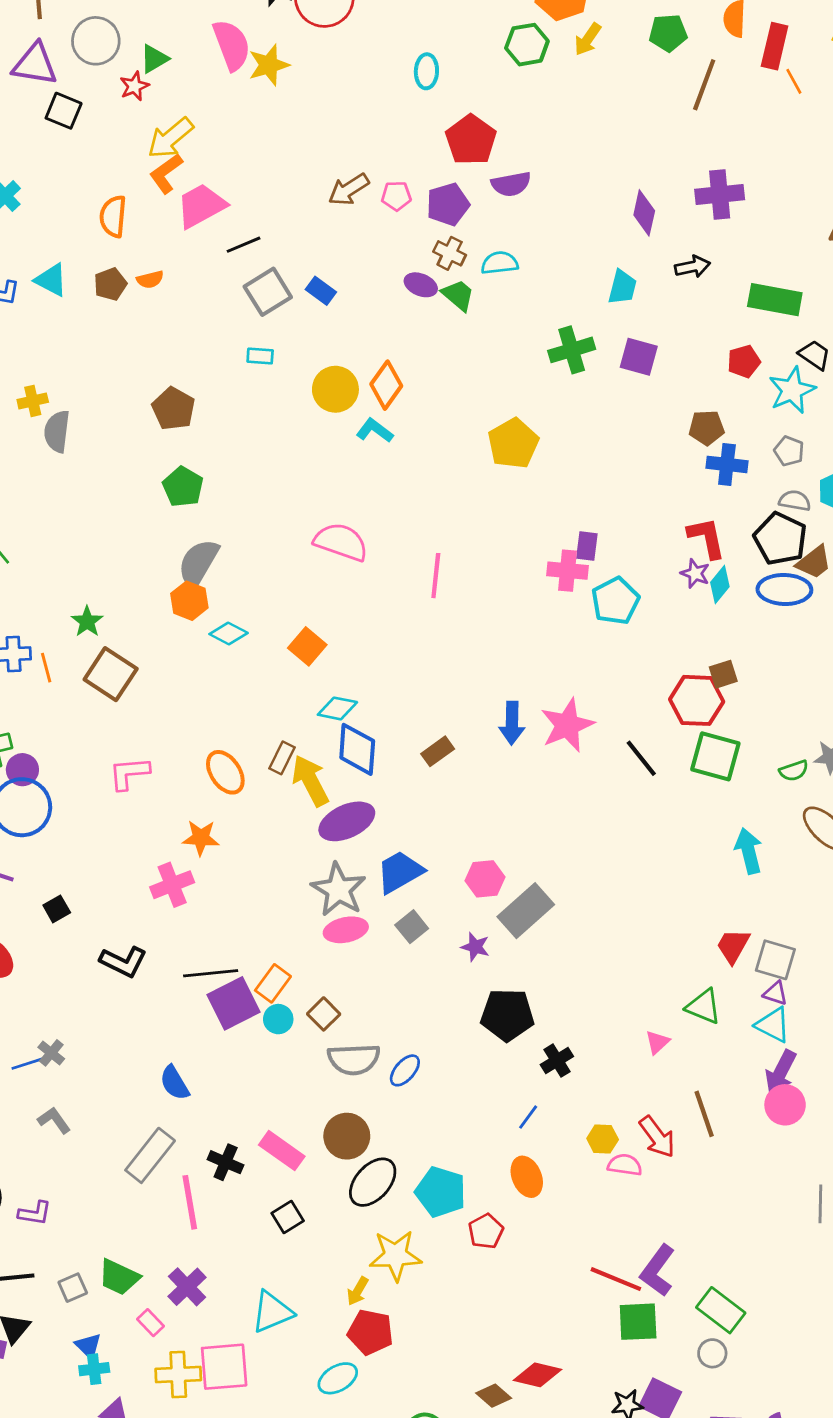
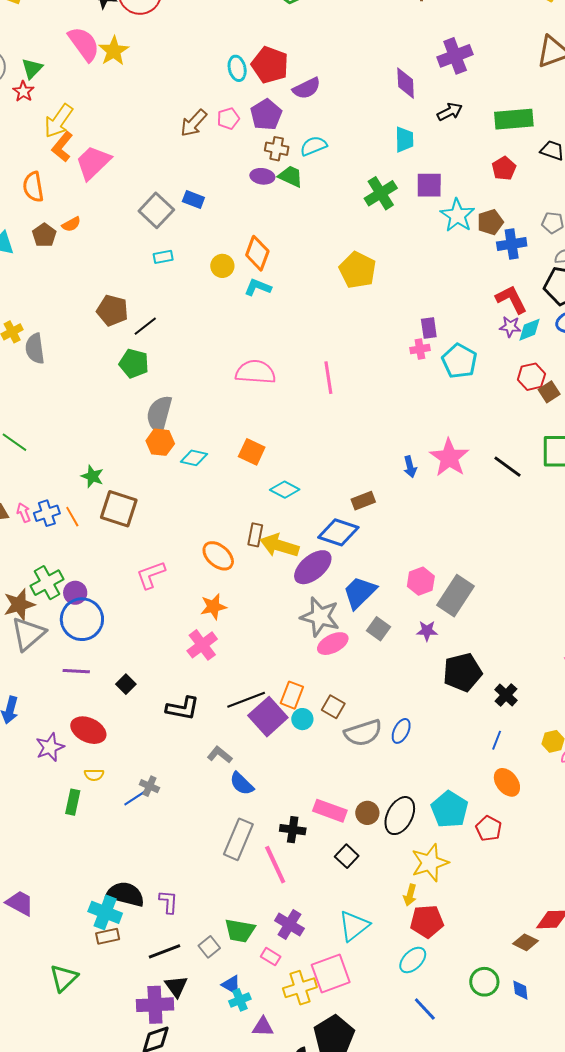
cyan ellipse: (426, 71) -> (237, 68), moved
black line: (243, 245) -> (145, 326), moved
yellow circle: (335, 389) -> (222, 266), size x0.7
cyan star: (792, 390) -> (457, 215), moved
pink cross: (568, 571) -> (420, 349), size x0.7
cyan diamond: (720, 584) -> (530, 330), turned 44
red hexagon: (697, 700) -> (531, 377), moved, size x0.7
cyan diamond: (337, 708) -> (285, 490), turned 32
blue arrow: (512, 723) -> (410, 467), size x0.7
blue diamond: (357, 749) -> (338, 532), moved, turned -60
brown rectangle: (438, 751) -> (363, 501), turned 30
yellow arrow: (310, 781) -> (279, 546), turned -30
gray L-shape: (54, 1120) -> (220, 755), moved
brown circle: (347, 1136) -> (367, 813), moved, size x0.7
cyan pentagon: (441, 1192) -> (449, 809), turned 30
purple L-shape: (35, 1213) -> (168, 902), turned -80

